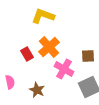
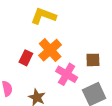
red rectangle: (27, 54) -> (26, 58), turned 56

